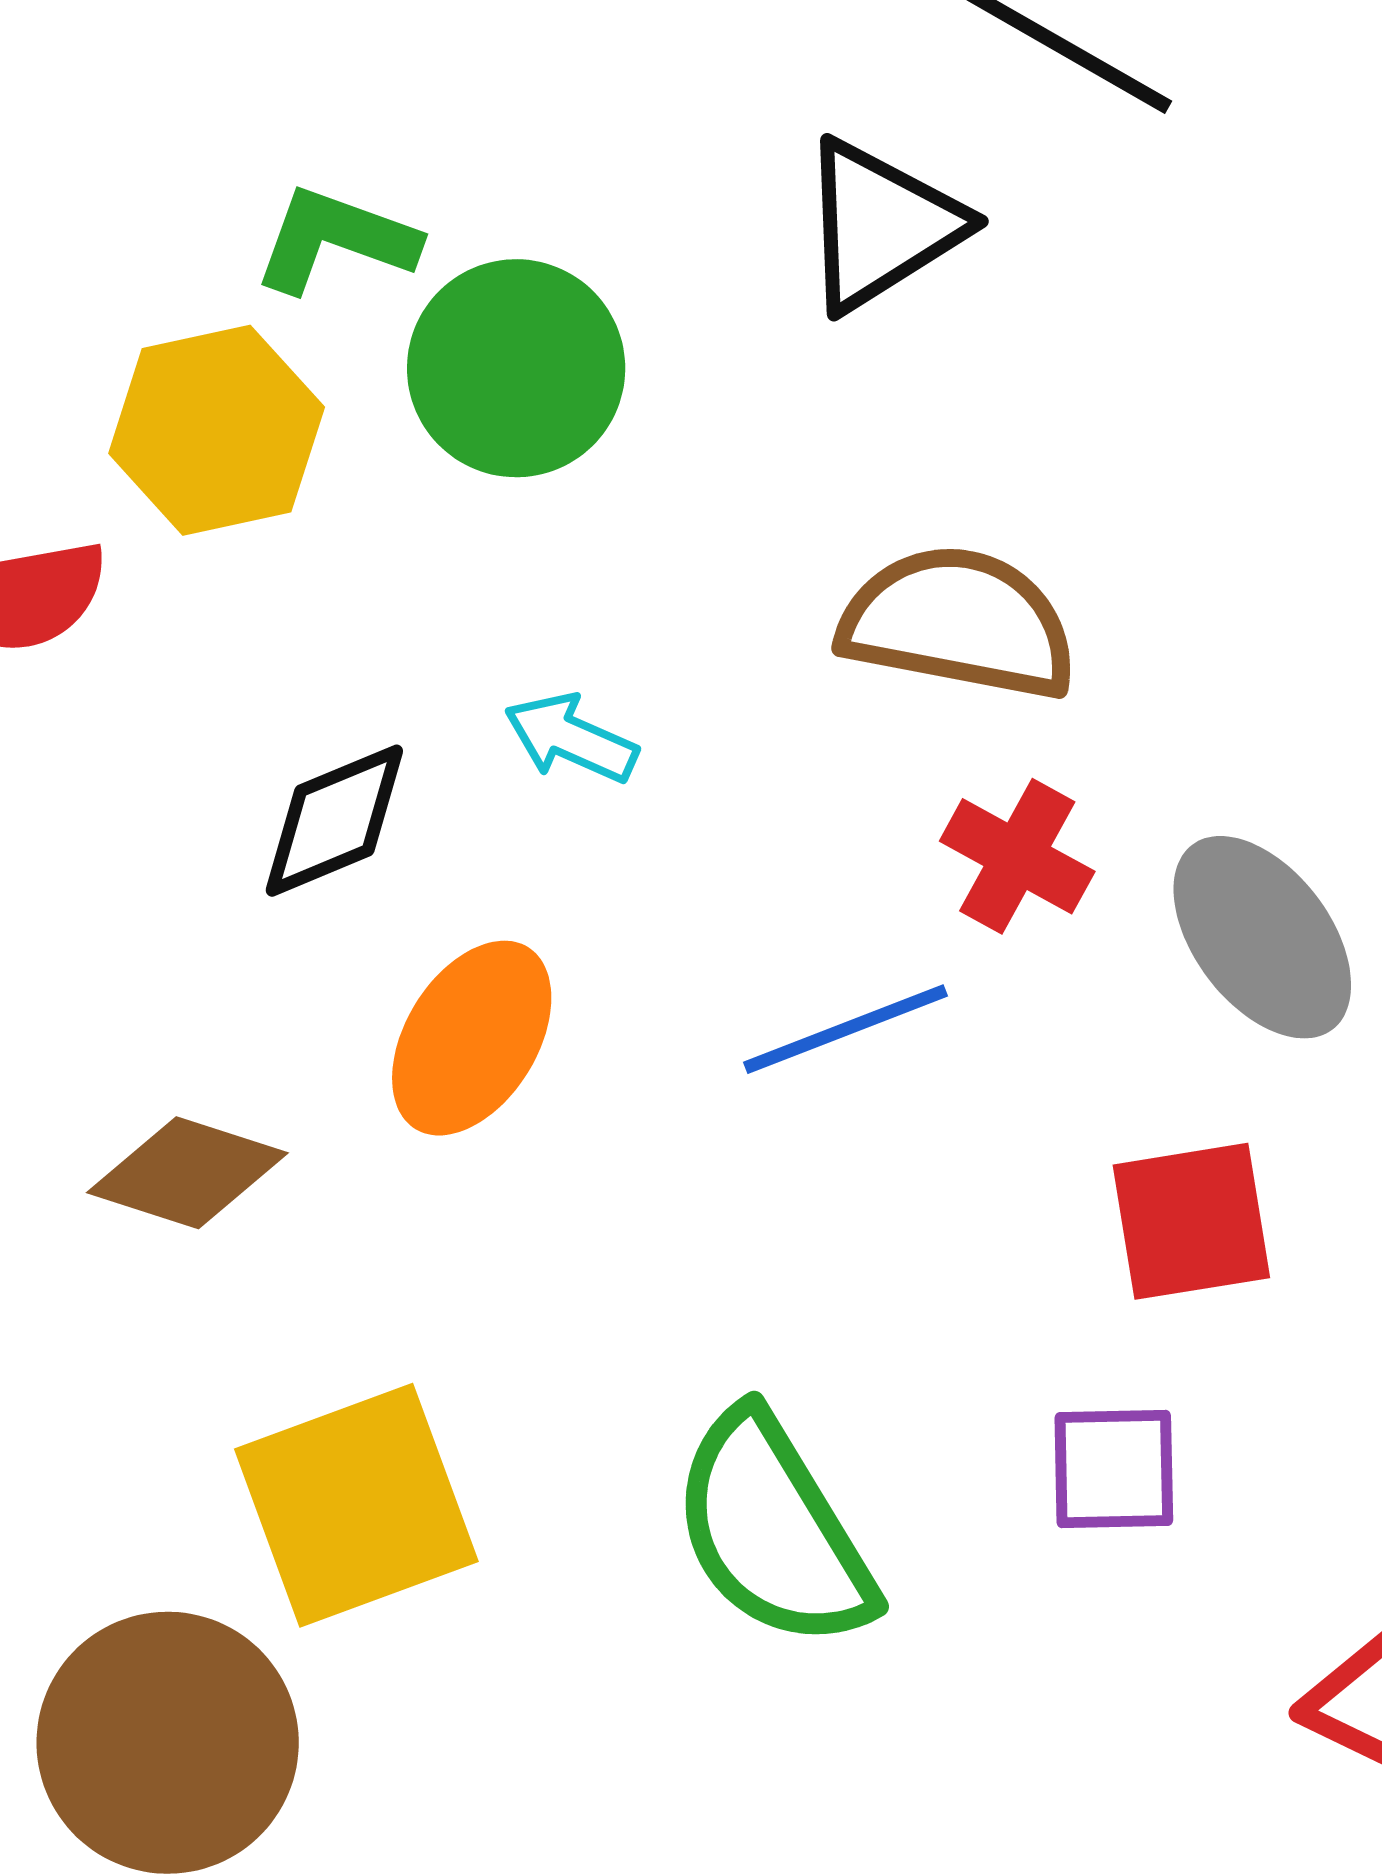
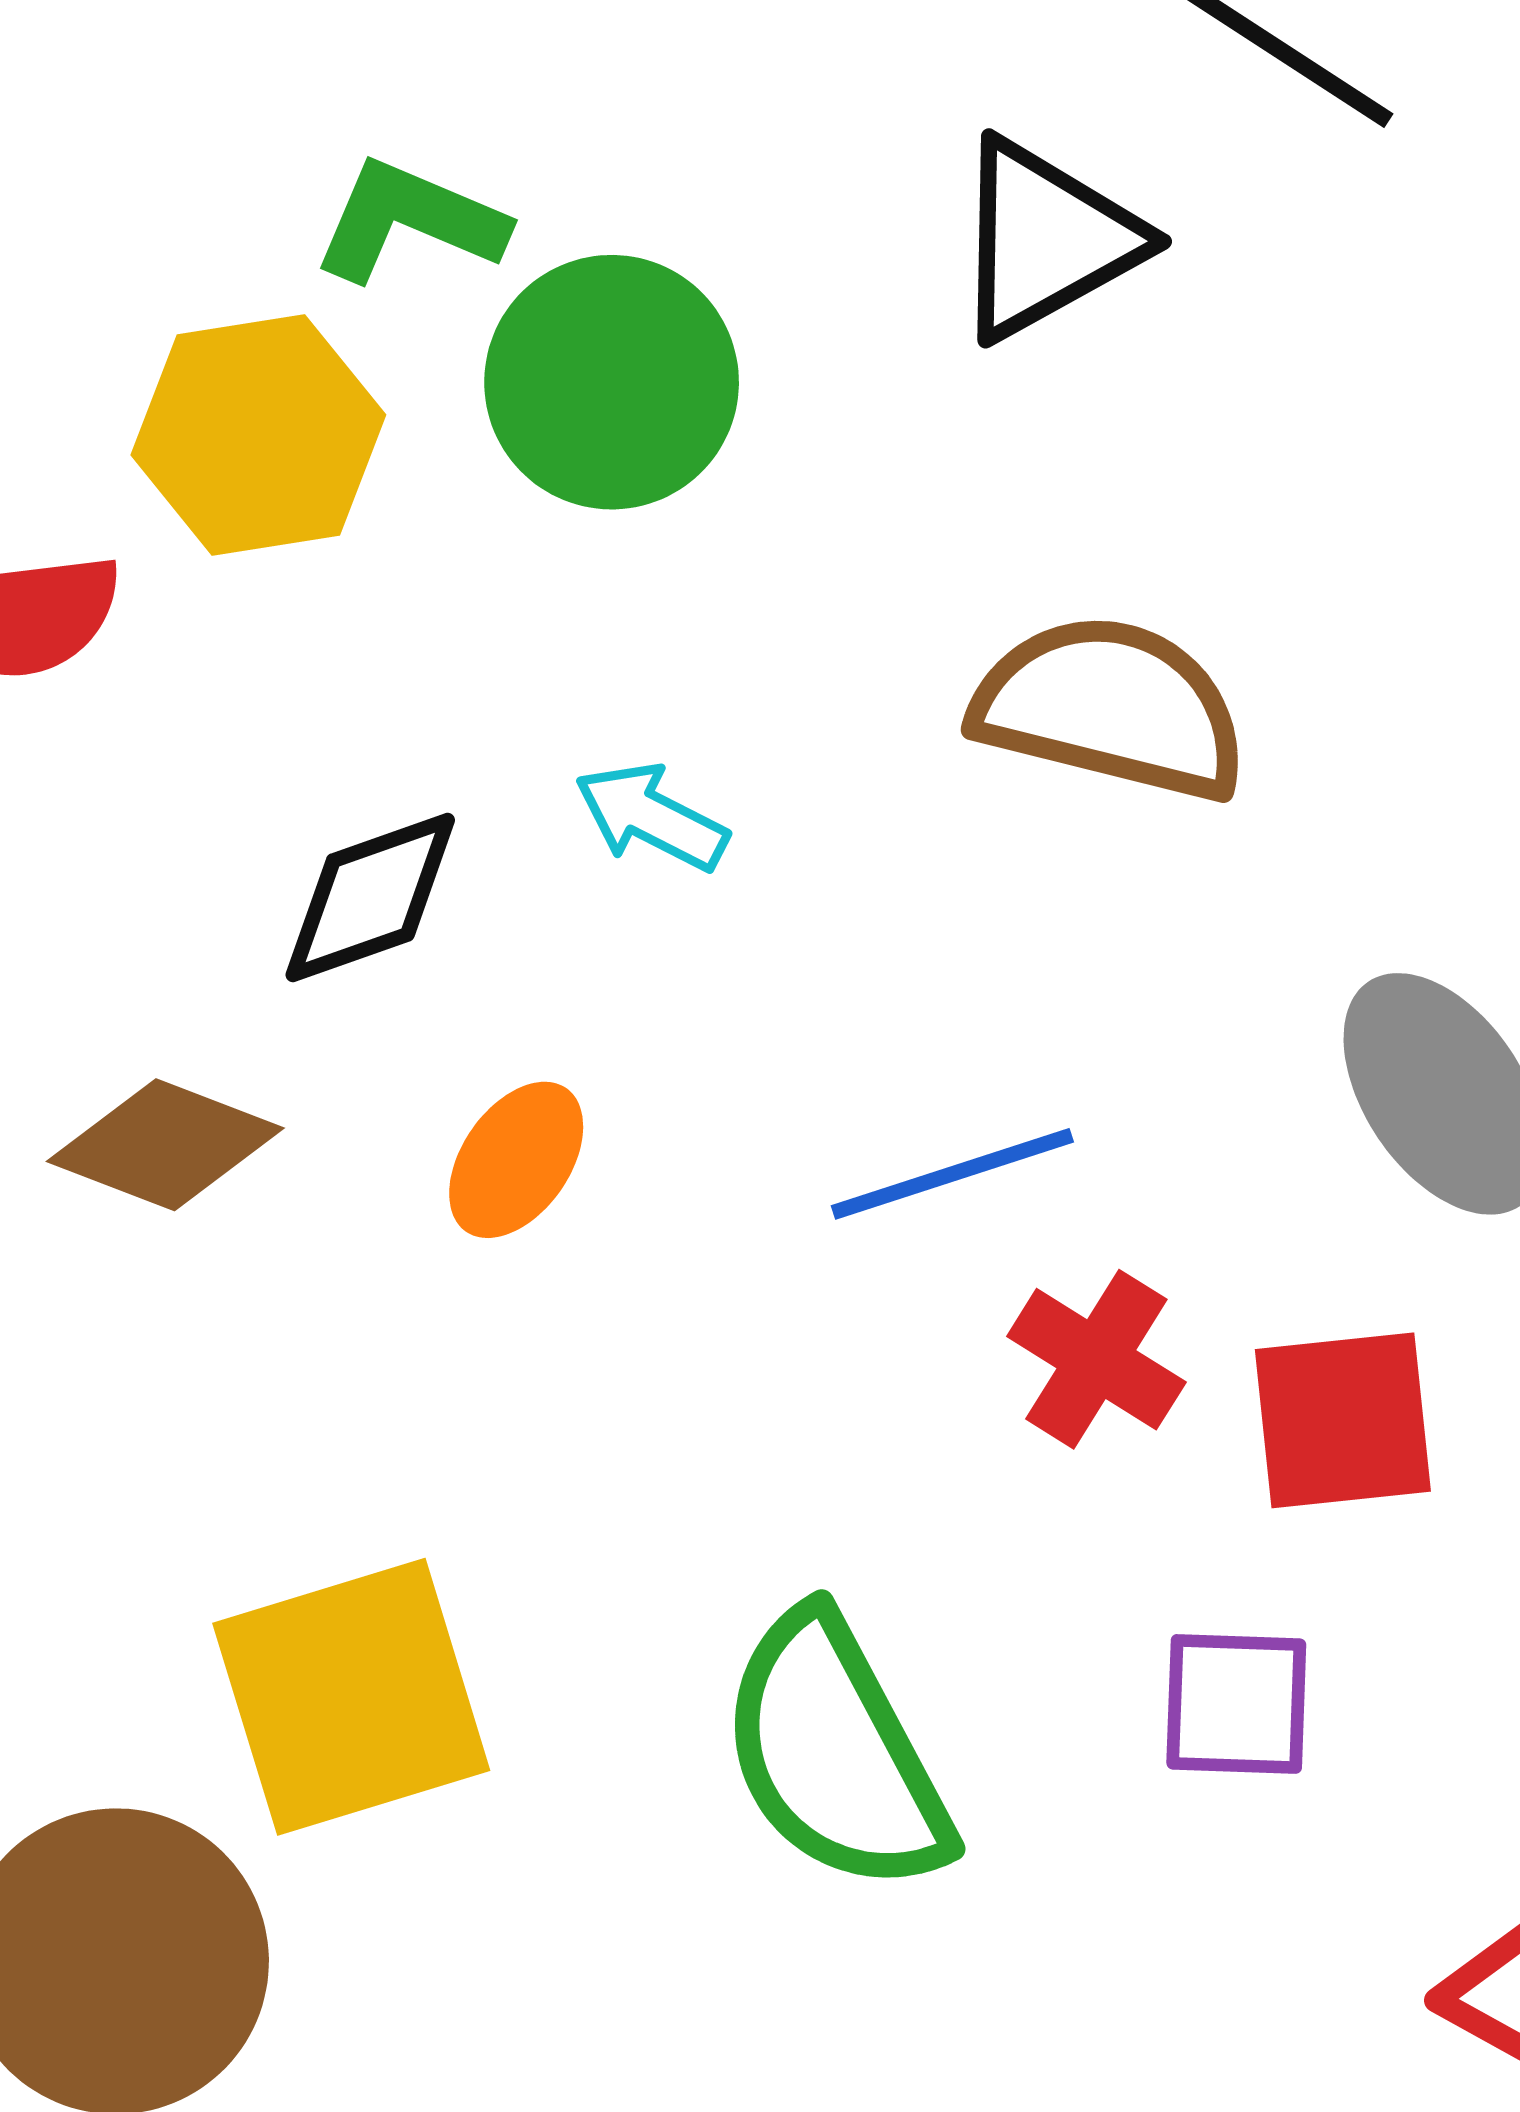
red cross: (1017, 856) -> (1096, 1359), moved
orange ellipse: (472, 1038) -> (516, 1160), size x0.7
brown diamond: (187, 1173) -> (165, 1145), moved

